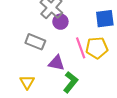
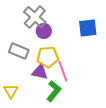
pink line: (81, 48) -> (63, 71), moved
yellow pentagon: (97, 48) -> (48, 57), moved

